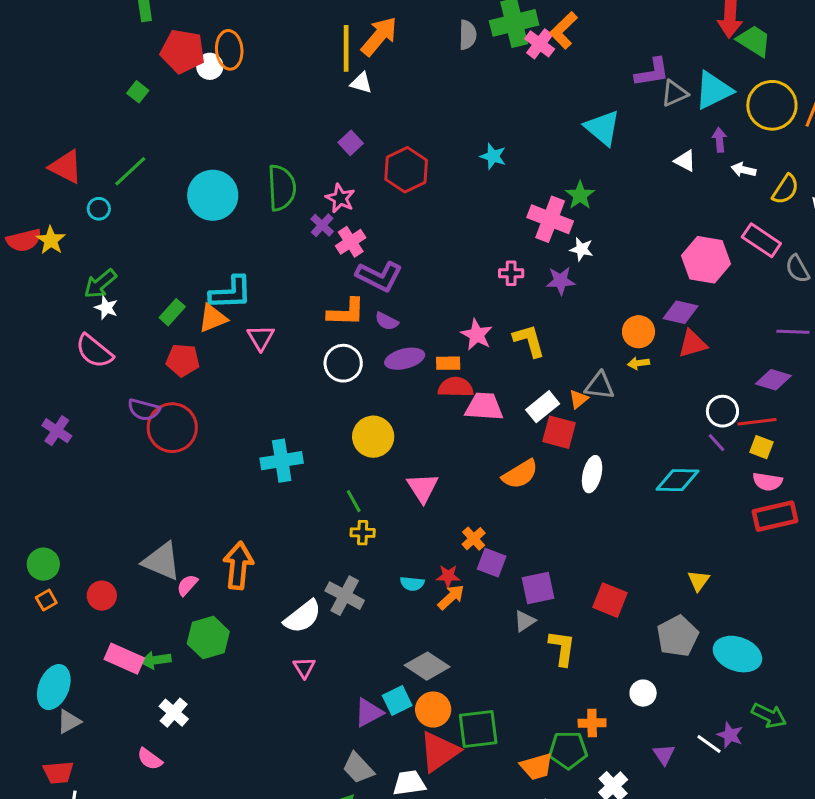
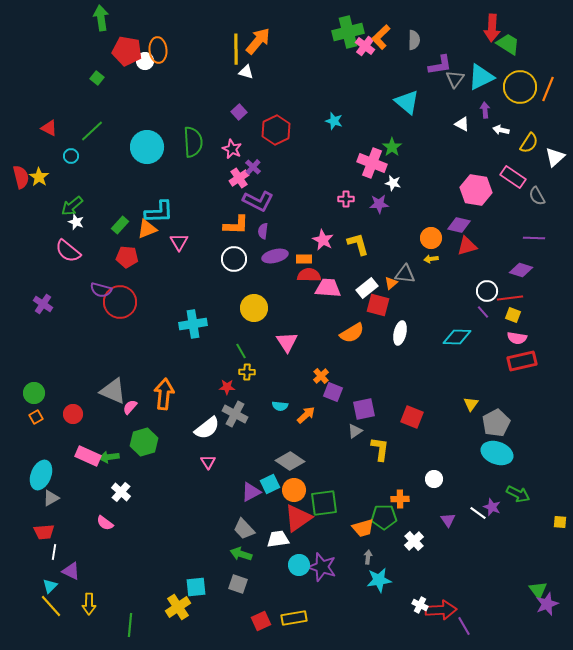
gray semicircle: (468, 35) -> (414, 40), moved
gray triangle: (675, 93) -> (455, 79), turned -30
red triangle: (66, 167) -> (49, 128), size x0.7
purple cross: (322, 225) -> (253, 167), moved
red semicircle: (24, 240) -> (21, 177), turned -90
purple semicircle: (387, 321) -> (263, 231), turned 70
red star: (448, 576) -> (227, 387), moved
gray pentagon: (678, 636) -> (496, 423), moved

